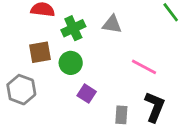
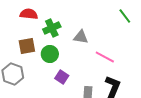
gray triangle: (112, 24) -> (81, 37), moved

